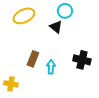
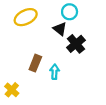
black cross: (82, 60) -> (76, 44), moved, turned 36
yellow cross: (11, 84) -> (12, 90), turned 32

